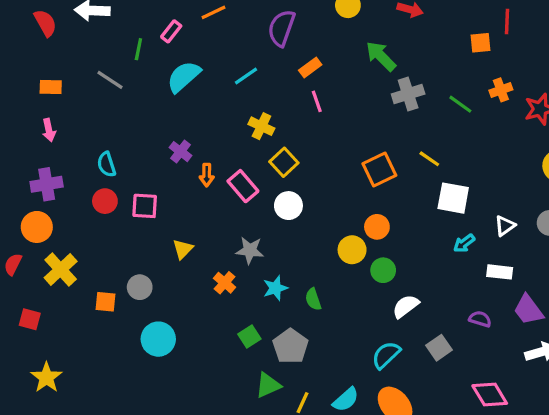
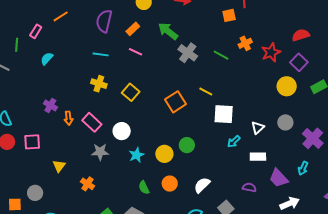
orange rectangle: (310, 68) -> (133, 29), moved
cyan line: (246, 76) -> (101, 54), moved, turned 49
cyan semicircle: (184, 77) -> (47, 59), size x0.6
gray cross: (408, 94) -> (188, 53), turned -30
pink line: (317, 101) -> (136, 52), moved, turned -40
yellow square: (284, 162) -> (131, 92), moved
orange circle: (377, 227) -> (170, 184), moved
gray star: (250, 250) -> (100, 152), moved
green circle: (383, 270) -> (187, 145), moved
cyan star: (275, 288) -> (136, 155), moved

